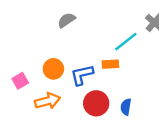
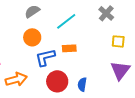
cyan line: (126, 42) -> (66, 21), moved
orange circle: (53, 69) -> (32, 37), moved

